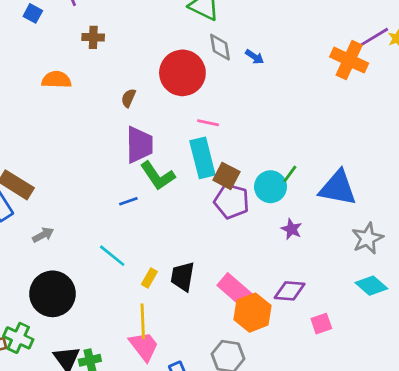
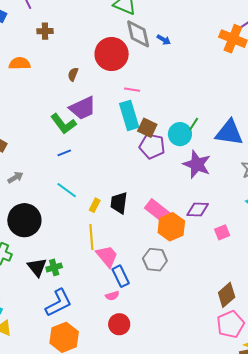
gray diamond: (220, 47) -> (138, 34), size x1.4
purple trapezoid: (139, 145) -> (83, 108), turned 68
green L-shape: (158, 176) -> (63, 124), moved
blue line: (128, 201) -> (64, 153), moved
purple star: (292, 229) -> (197, 164), size x1.8
pink trapezoid: (144, 346) -> (107, 256), moved

